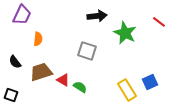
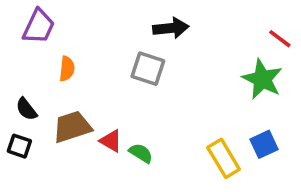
green star: (125, 33) -> (262, 79), moved
gray square: (87, 51) -> (148, 69), moved
black square: (11, 95) -> (19, 146), moved

